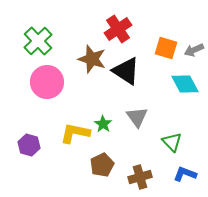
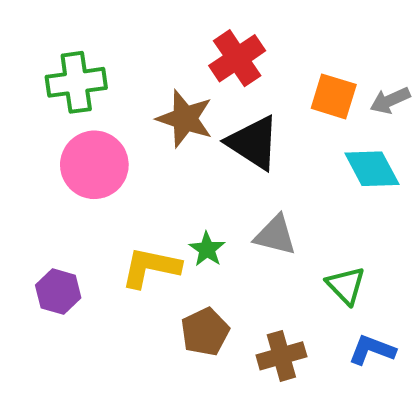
green cross: (38, 41) -> (76, 82), turned 36
gray triangle: (137, 117) -> (275, 235), turned -40

